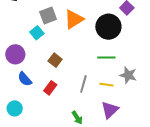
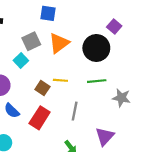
yellow line: (106, 85) -> (60, 80), moved
red rectangle: (50, 88) -> (40, 118), size x1.5

